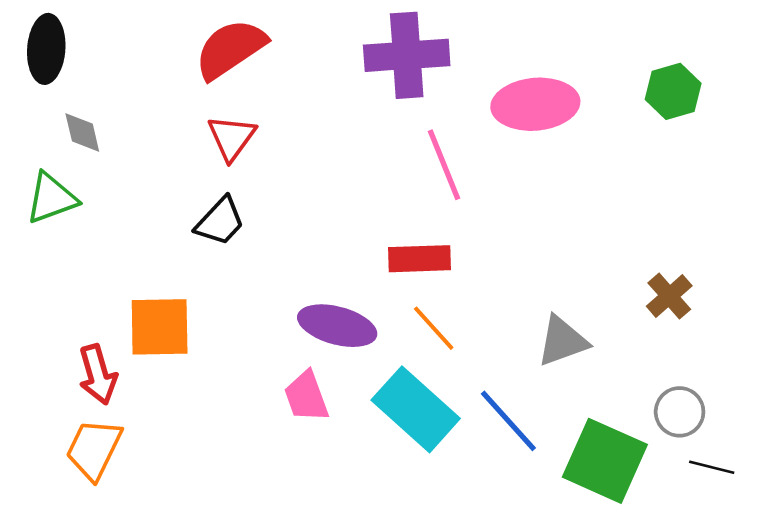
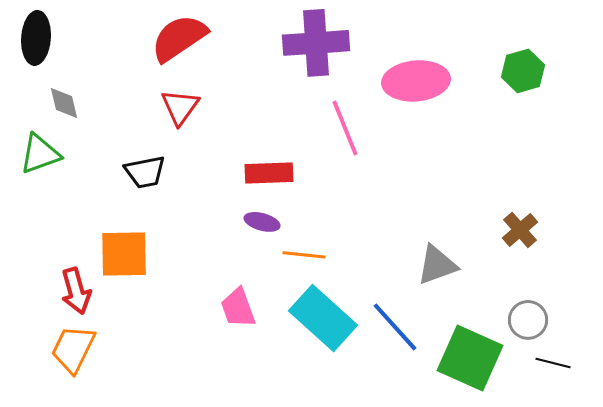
black trapezoid: (220, 221) -> (145, 172), moved, turned 36
red rectangle: (420, 259) -> (269, 173), moved
purple ellipse: (337, 326) -> (262, 222), moved, size x0.6
orange line: (434, 328) -> (304, 255), moved, turned -42

